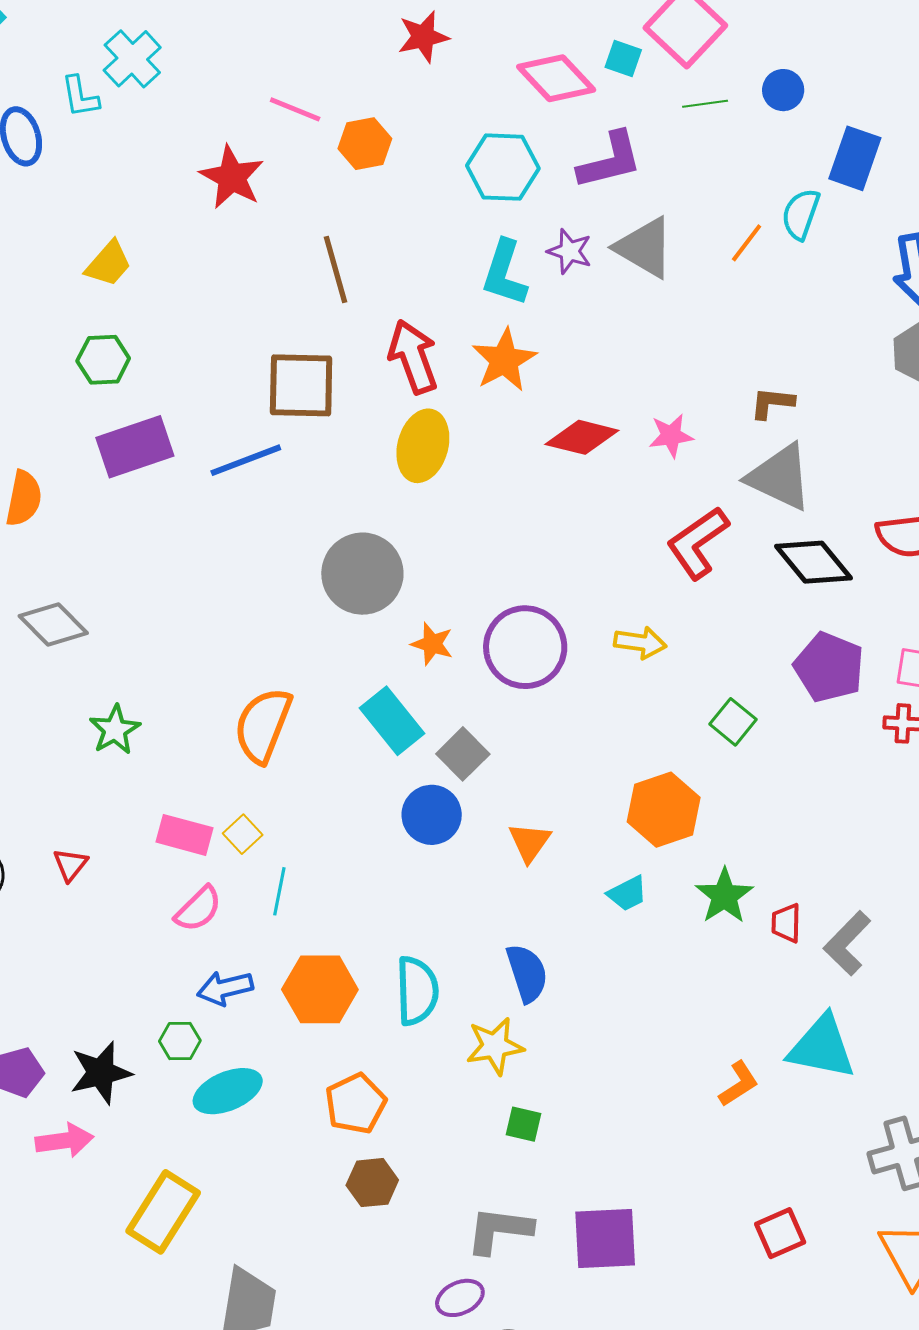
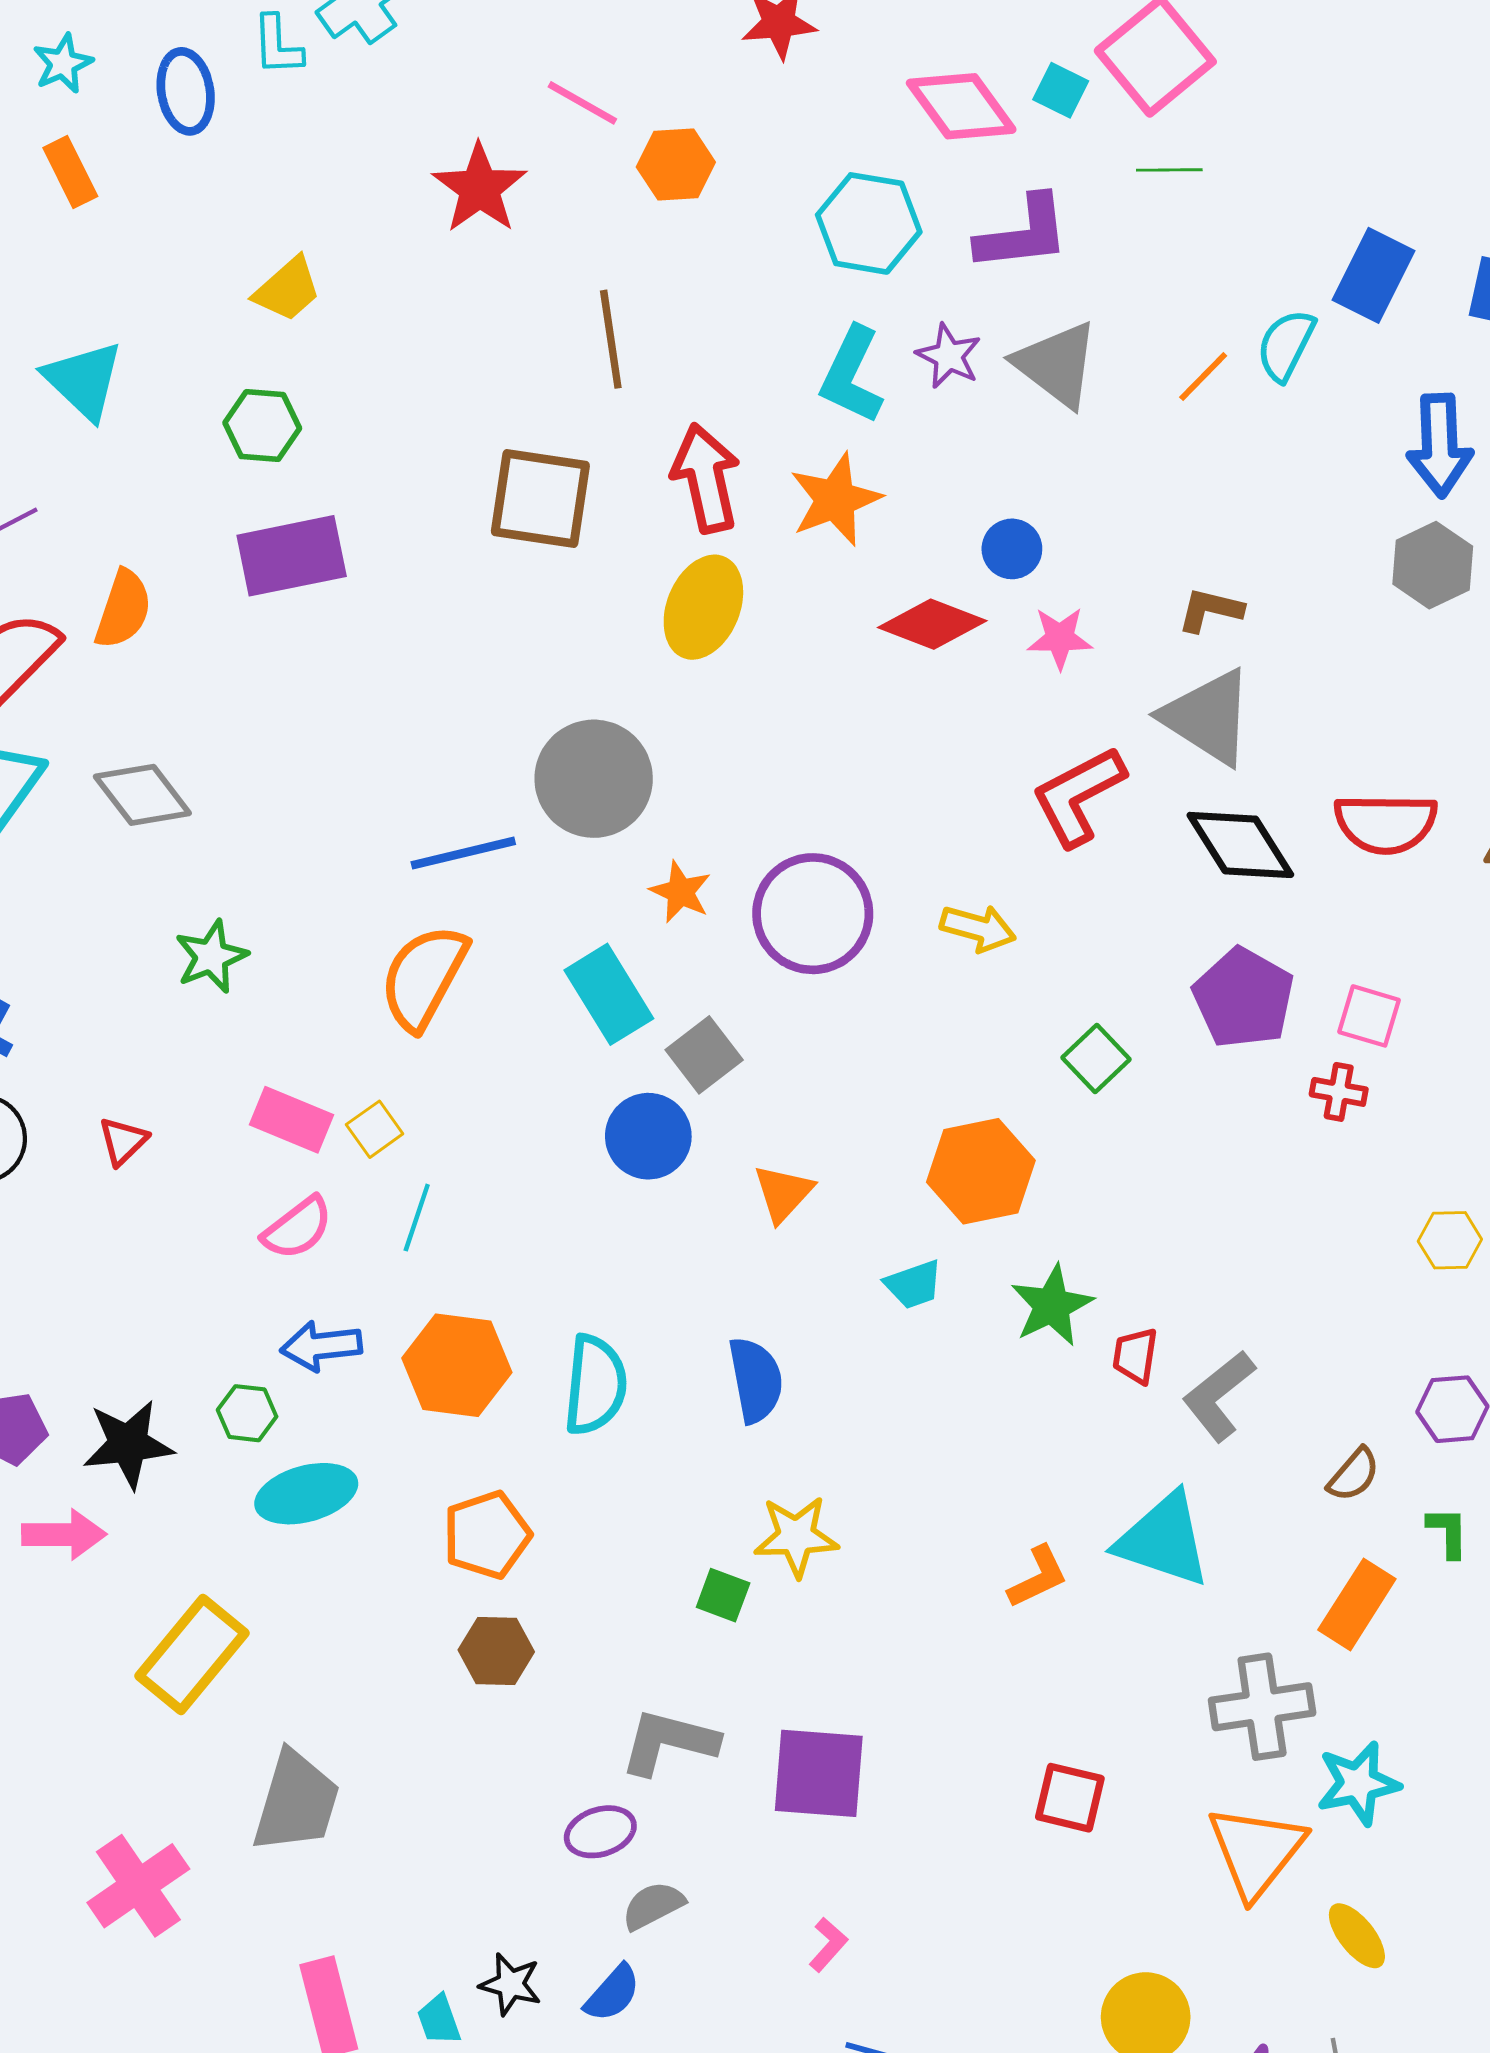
blue circle: (783, 90) -> (1012, 549), moved
blue line: (246, 460) -> (463, 853), moved
yellow star: (495, 1046) -> (796, 1536), moved
red square: (780, 1233) -> (1070, 1798), turned 30

